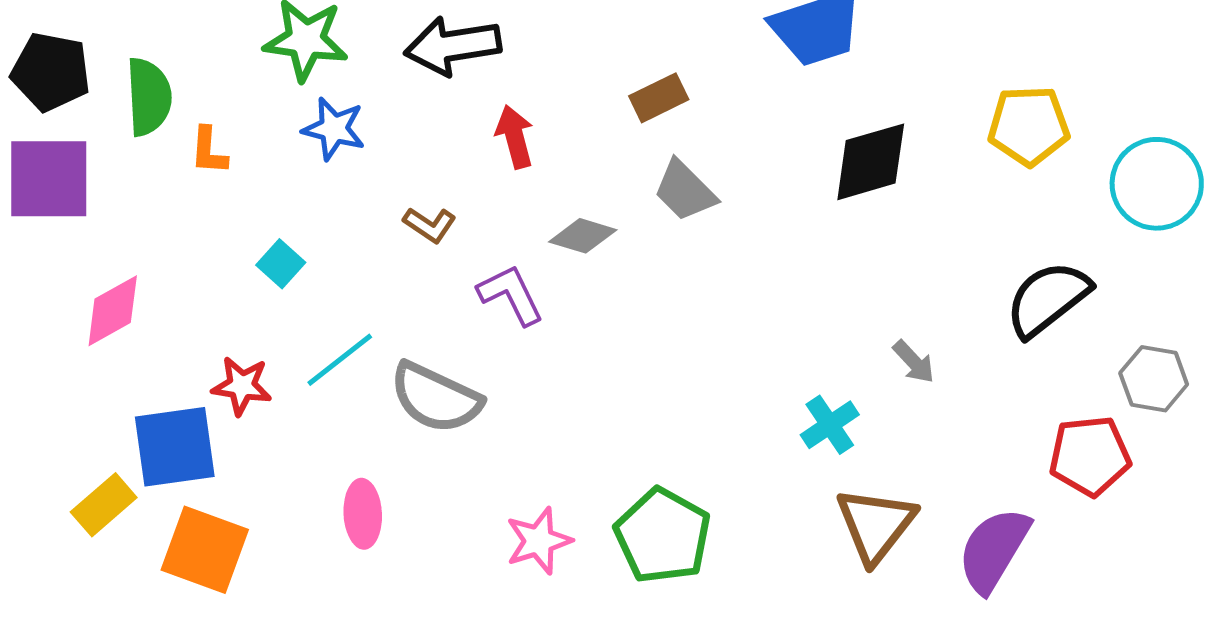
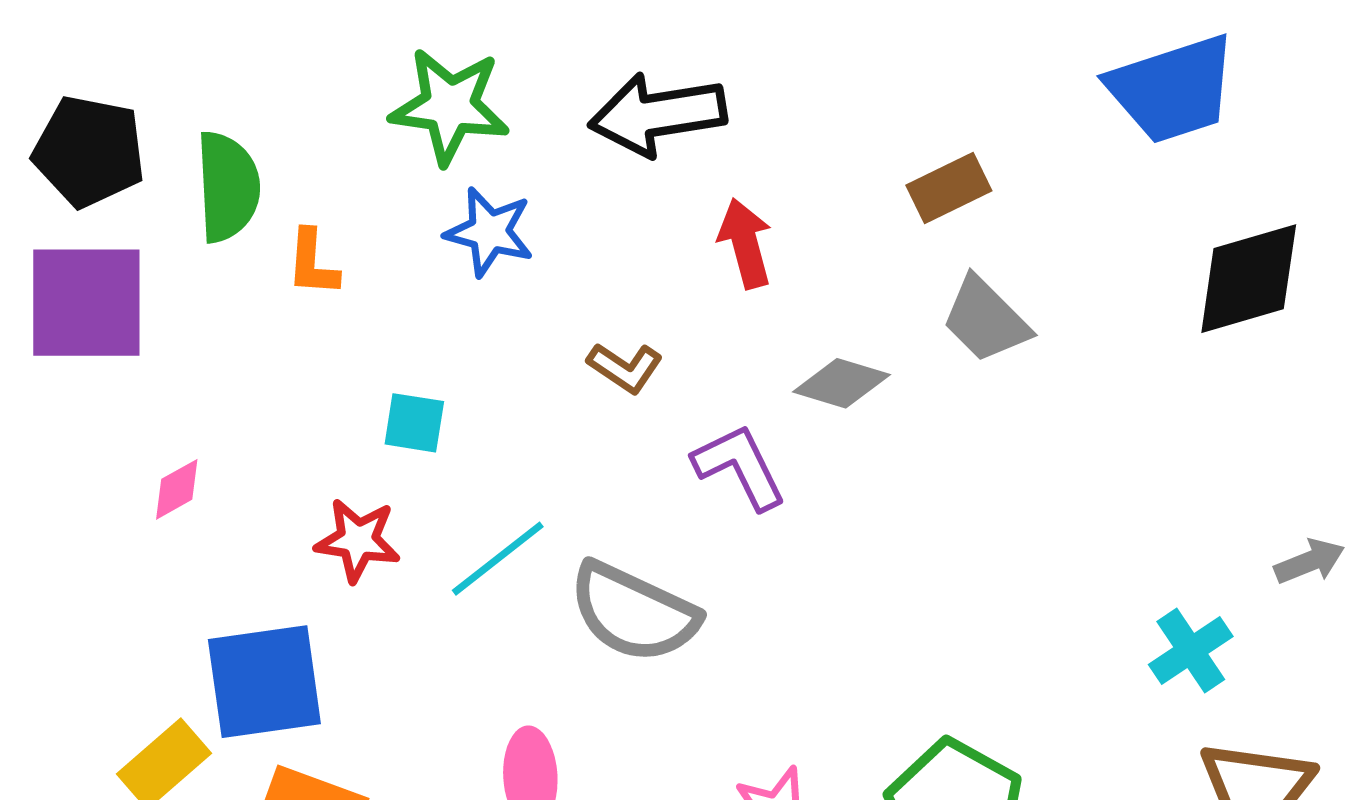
cyan square: (281, 264) -> (414, 423), turned -33
pink diamond: (113, 311) -> (177, 489), size x0.6
gray arrow: (914, 362) -> (1310, 561), turned -69
red star: (242, 386) -> (358, 540), moved

